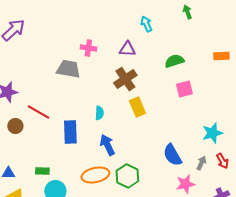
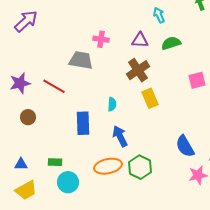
green semicircle: (174, 61) -> (171, 43), moved
red line: (38, 112) -> (54, 86), moved

